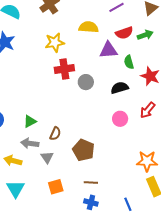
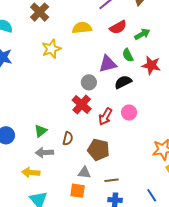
green arrow: (145, 35) -> (142, 34), moved
purple triangle: (108, 50) -> (108, 64), moved
red cross: (64, 69) -> (82, 104), moved, turned -30
red arrow: (148, 110) -> (105, 117), moved
gray triangle: (47, 157) -> (84, 173), moved, turned -40
orange square: (56, 187) -> (78, 191), turned 35

